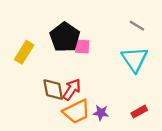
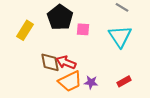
pink square: (82, 46) -> (83, 29), moved
red arrow: (72, 89) -> (66, 62), turned -102

